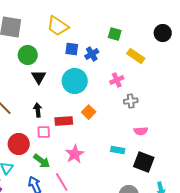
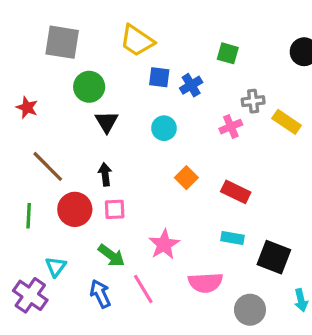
yellow rectangle: (136, 56) -> (287, 122), moved
cyan circle: (75, 81) -> (164, 128), size x0.6
gray cross: (131, 101) -> (253, 101), moved
red rectangle: (64, 121) -> (236, 192), moved, turned 30
pink semicircle: (141, 131) -> (205, 283), moved, size x1.5
red circle: (19, 144) -> (75, 209), moved

